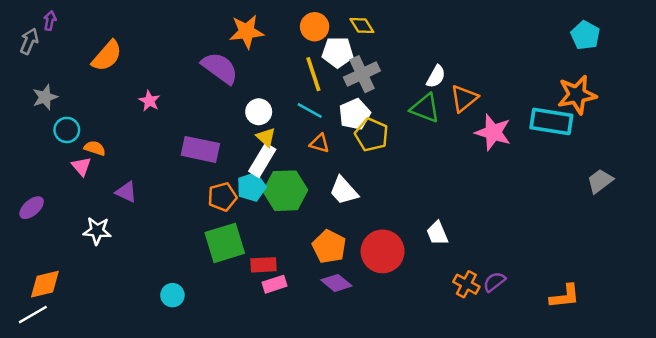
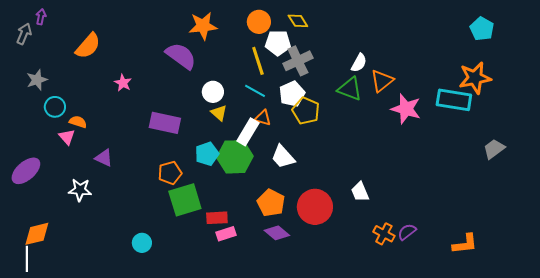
white rectangle: (262, 160) -> (248, 132), moved
orange pentagon: (222, 197) -> (170, 173), moved
purple ellipse: (32, 208) -> (26, 171), size x1.4
white line: (33, 315) -> (27, 259), turned -60

